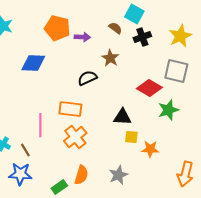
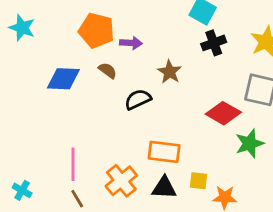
brown semicircle: (115, 28) -> (108, 70), moved
orange rectangle: (70, 109) -> (164, 152), moved
black triangle: (122, 117) -> (164, 188), moved
brown line: (25, 150) -> (77, 199), moved

